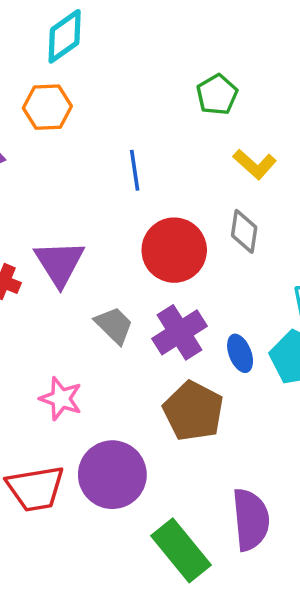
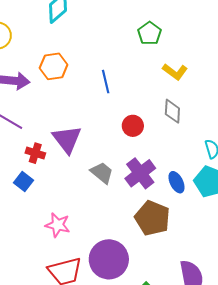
orange hexagon: (47, 107) -> (54, 66), moved
red circle: (174, 250) -> (133, 126), size x0.6
pink star: (61, 399) -> (58, 225), moved

